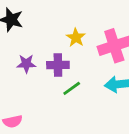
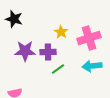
purple star: (26, 64) -> (25, 51), size x1.5

